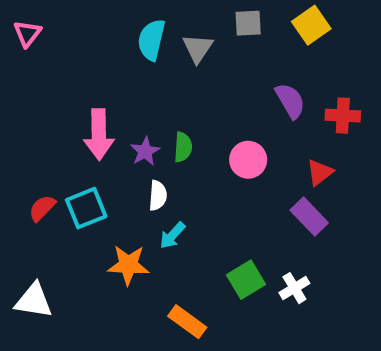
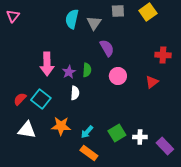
purple semicircle: (290, 101) -> (107, 48), moved
cyan square: (86, 208) -> (41, 99), turned -30
purple rectangle: (309, 217) -> (165, 146), moved
cyan arrow: (172, 235) -> (87, 132), moved
white cross: (294, 288) -> (140, 137), turned 32
white triangle: (34, 301) -> (27, 130), moved

